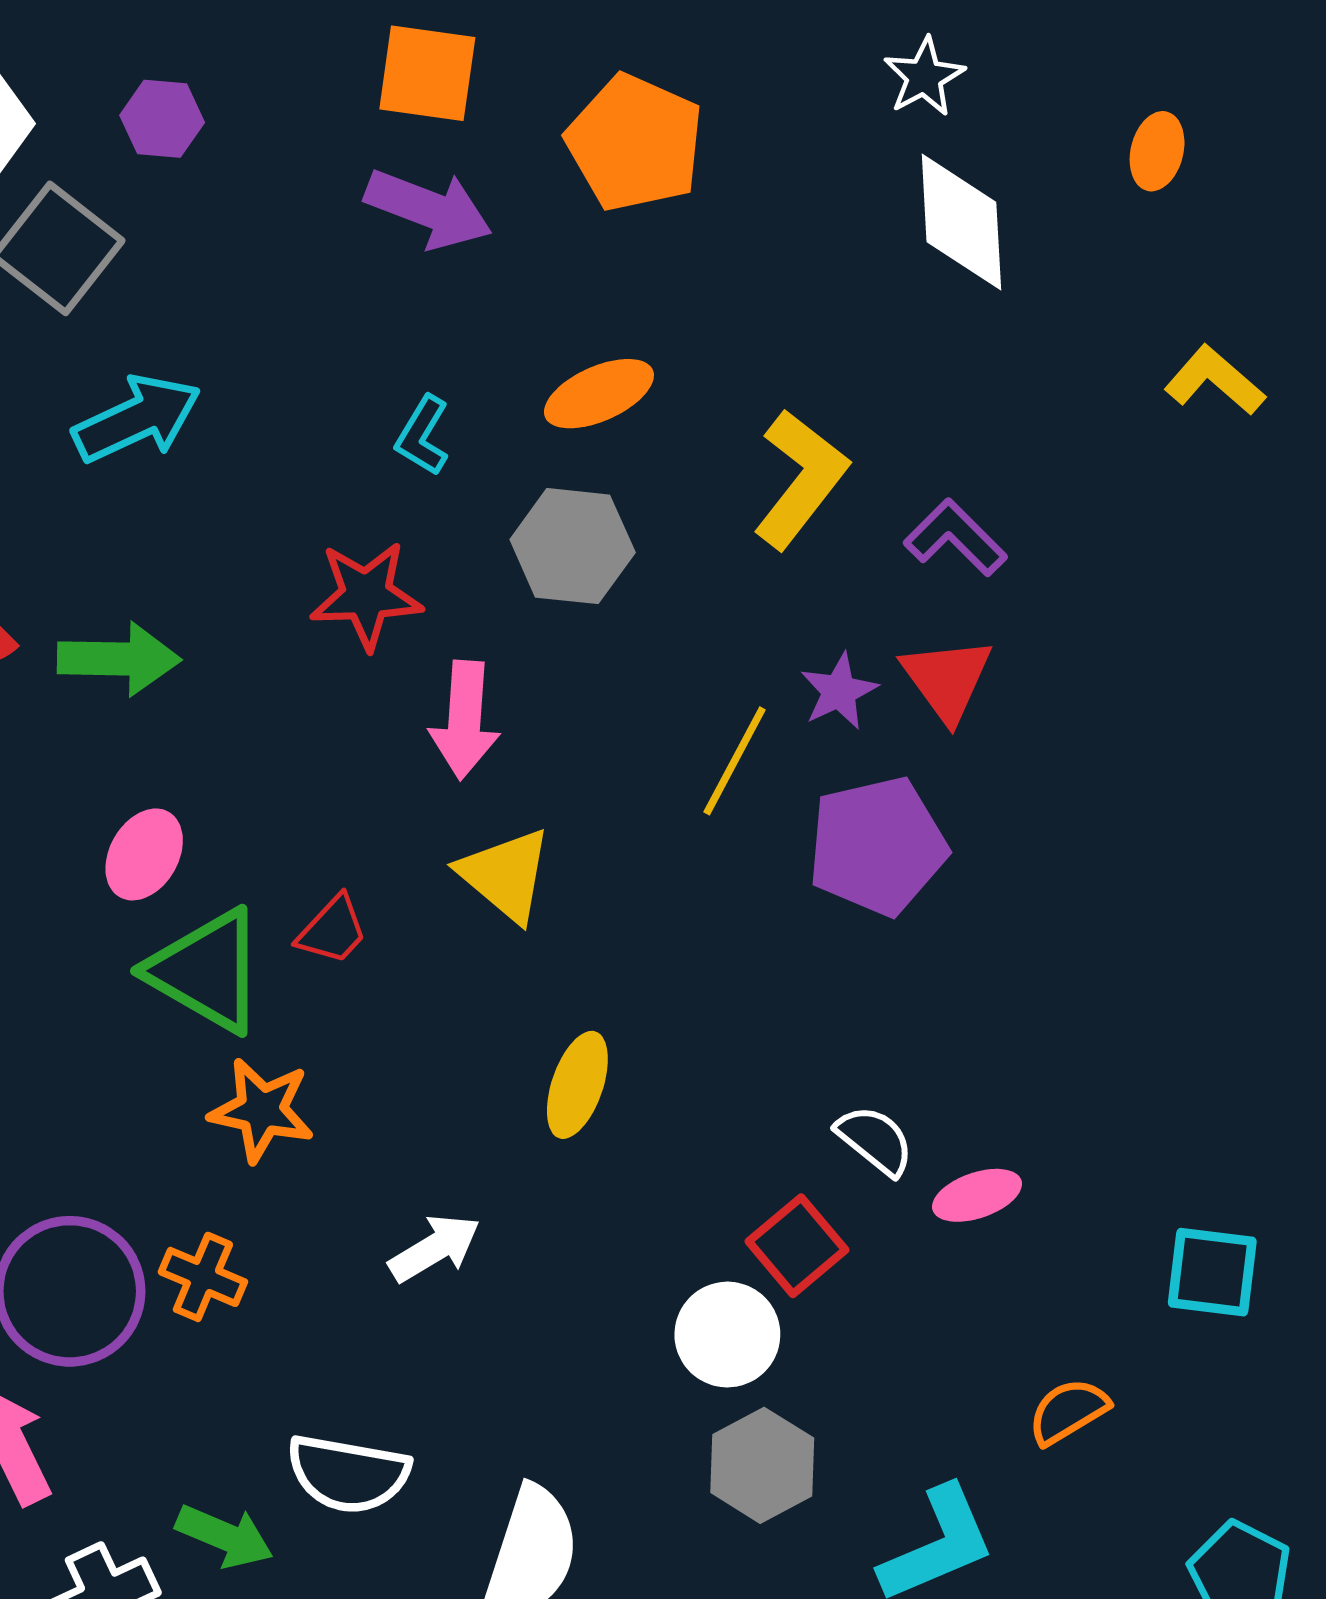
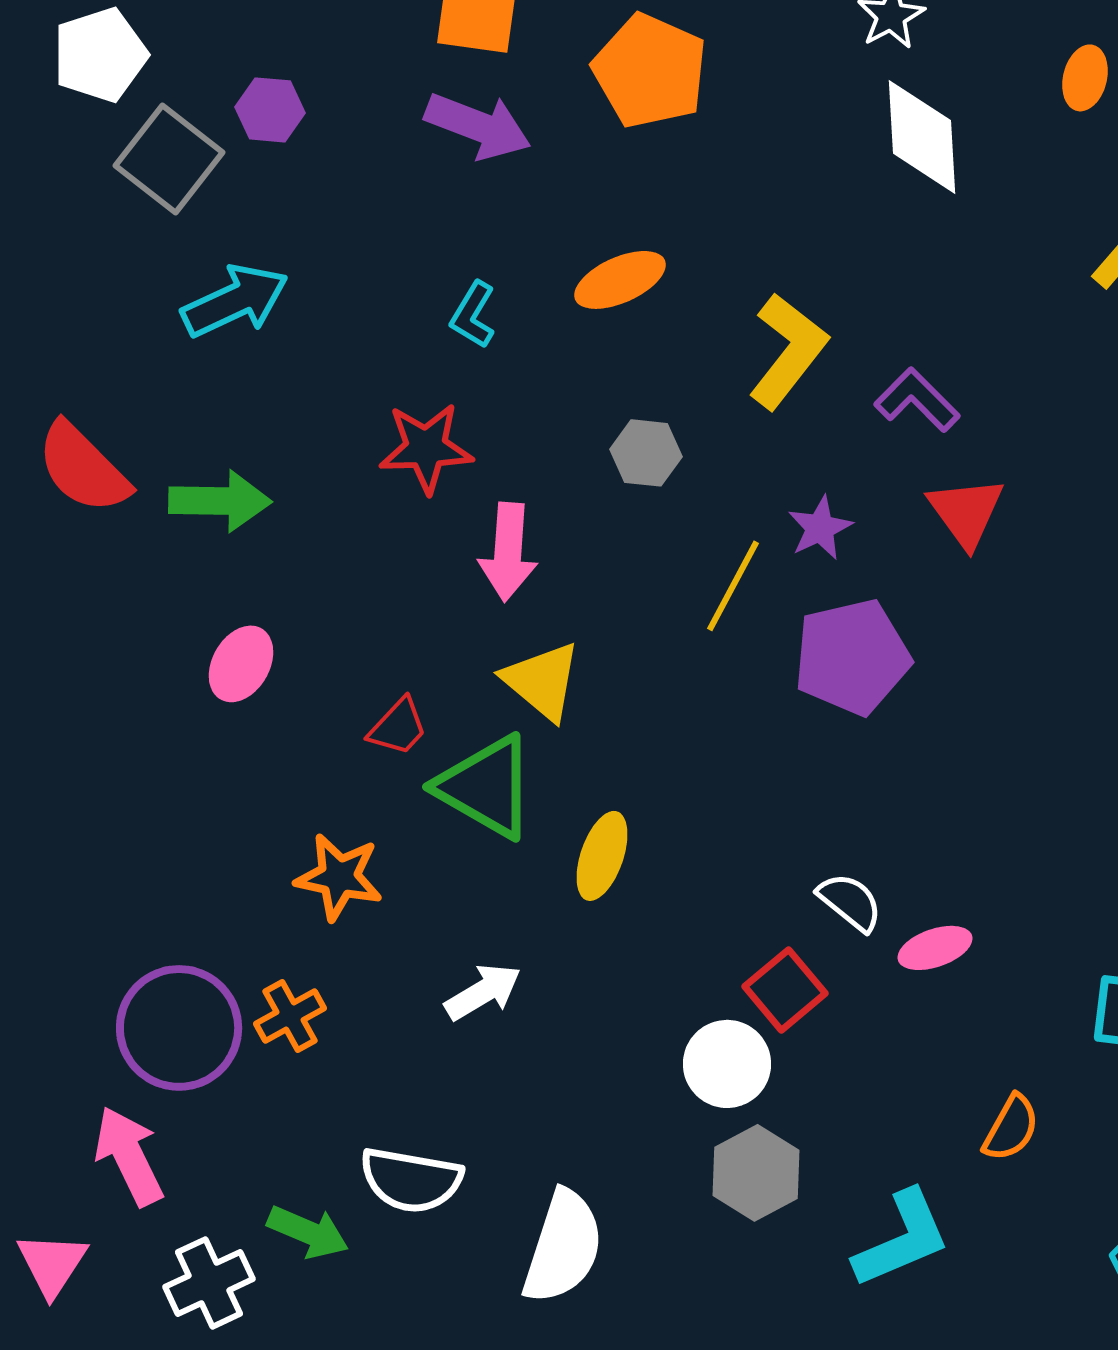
purple hexagon: (162, 119) -> (270, 110), moved
gray hexagon: (573, 546) -> (646, 453), moved, size x0.7
red triangle: (947, 679) -> (966, 512), moved
green triangle: (207, 971) -> (486, 787), moved
orange cross: (203, 1277) -> (290, 1016), turned 38
orange semicircle: (1068, 1411) -> (1011, 1128), turned 150

